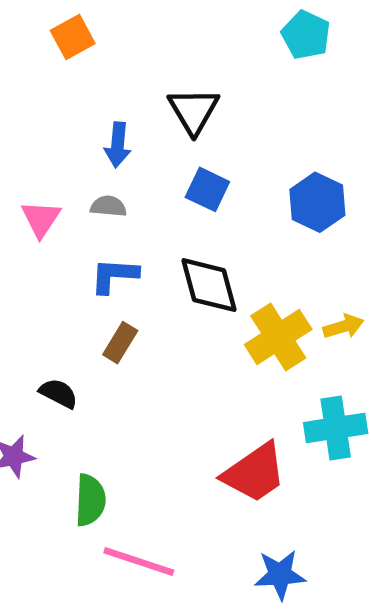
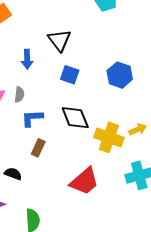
gray semicircle: (108, 206) -> (19, 95), moved, turned 98
yellow cross: (278, 337) -> (109, 137), turned -32
red trapezoid: (254, 473) -> (84, 181), moved

